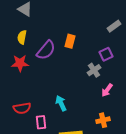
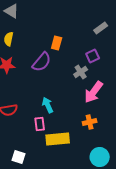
purple semicircle: (46, 50) -> (42, 62), moved
pink arrow: (107, 90) -> (94, 92), size x1.6
pink rectangle: (41, 122) -> (40, 124), moved

